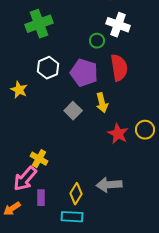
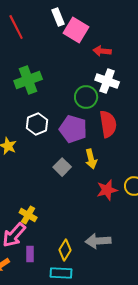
green circle: (97, 41) -> (86, 97), size x1.5
red star: (118, 134) -> (107, 190), turned 30

